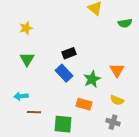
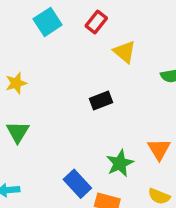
black rectangle: (69, 53) -> (101, 100), moved
blue rectangle: (64, 73) -> (77, 184), moved

